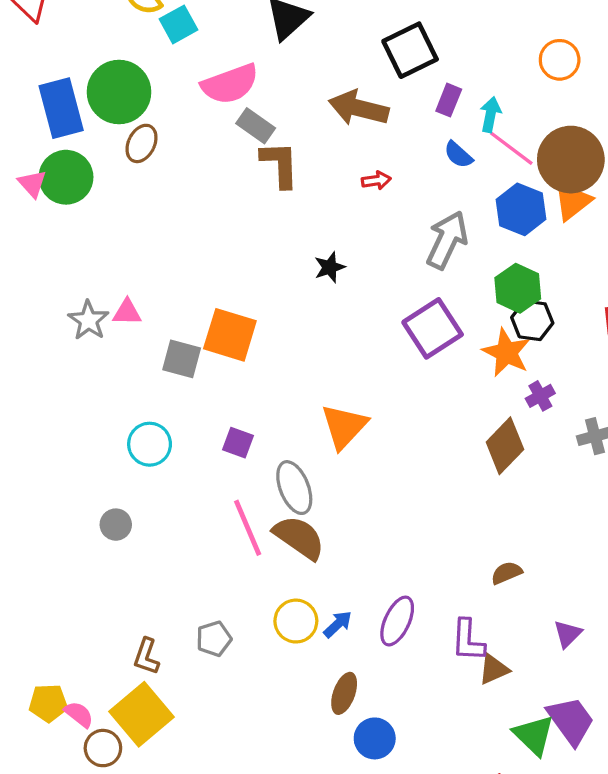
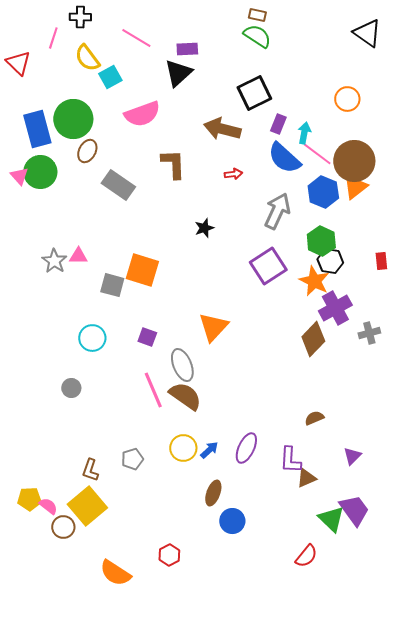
gray rectangle: (256, 126) -> (118, 185), moved, size x1.4
blue semicircle: (458, 155) -> (284, 158), size x1.8
purple cross: (540, 396) -> (335, 308), size x1.8

